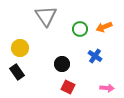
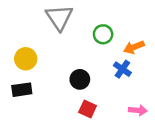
orange arrow: (104, 27) -> (134, 47), moved
black rectangle: (17, 72) -> (22, 90), turned -63

